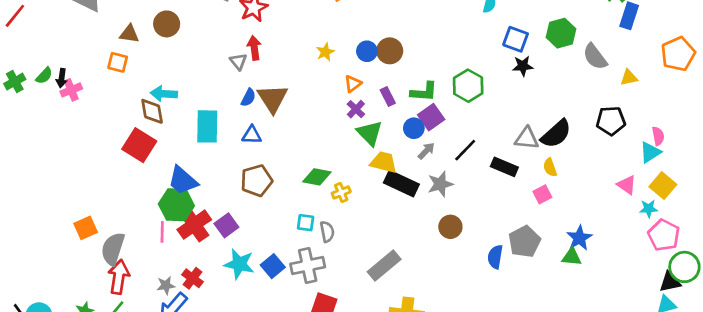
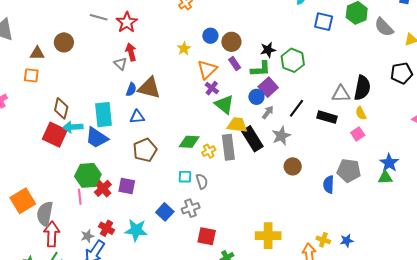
blue circle: (367, 51) -> (210, 36), moved
black star: (523, 66) -> (268, 50), moved
orange triangle: (353, 84) -> (207, 70), size x1.5
cyan arrow: (164, 94) -> (73, 127), moved
purple rectangle: (388, 96) -> (235, 64), moved
brown triangle: (273, 98) -> (149, 88), turned -35
brown diamond: (152, 111) -> (61, 108), turned 30
black semicircle: (556, 134) -> (362, 88), turned -30
blue trapezoid: (183, 181) -> (97, 138), moved
black rectangle: (401, 183) -> (252, 139), turned 40
red cross: (194, 225) -> (103, 188), size x0.7
purple square: (226, 225) -> (127, 186), turned -36
orange square: (86, 228) -> (23, 201), size x1.4
gray pentagon: (524, 242) -> (349, 171), turned -30
cyan star: (239, 264) -> (136, 230), moved
gray cross: (308, 266) -> (191, 208), size x0.7
gray rectangle: (384, 266) -> (228, 147), moved, turned -50

